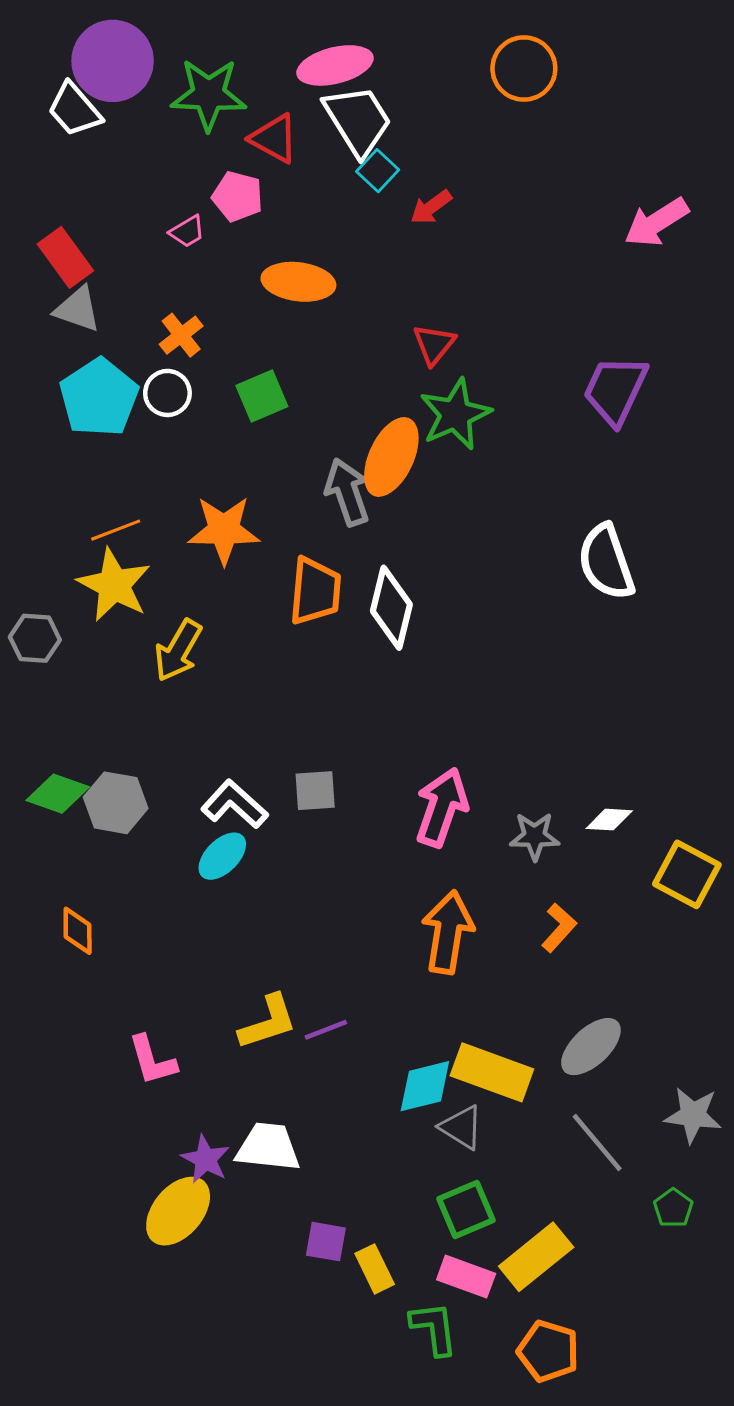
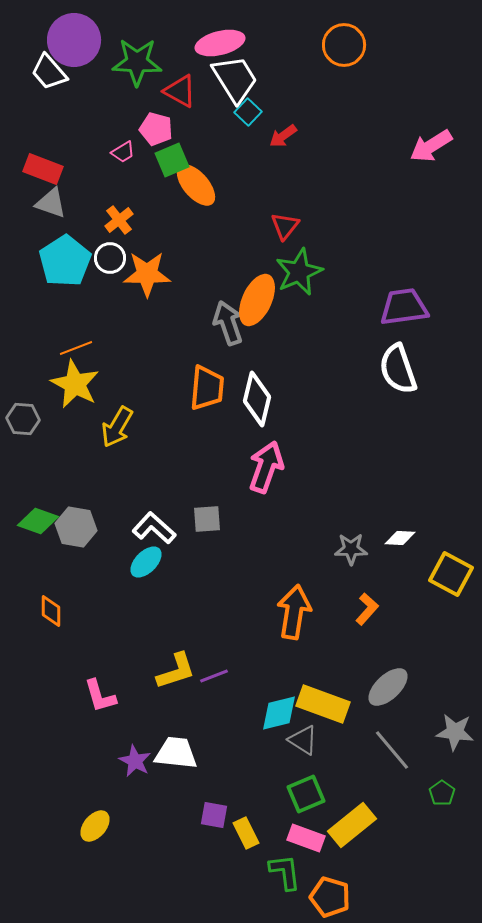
red rectangle: (65, 257) -> (43, 169), turned -33
orange ellipse: (298, 282) -> (196, 185), turned 42
purple trapezoid: (615, 390) -> (404, 307), moved, turned 57
green square: (262, 396) -> (172, 160), moved
orange star: (224, 530) -> (147, 274), moved
pink arrow: (442, 807) -> (266, 467), moved
yellow ellipse: (178, 1211) -> (95, 826), moved, size x0.7
orange pentagon: (548, 1351) -> (330, 897), moved

